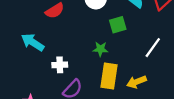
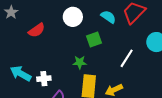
cyan arrow: (33, 42) -> (21, 74), moved

